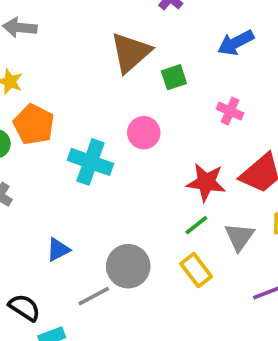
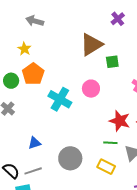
green line: (196, 225) -> (110, 143), turned 32
yellow rectangle: (196, 270) -> (106, 167), turned -36
gray line: (94, 296) -> (33, 171), moved

